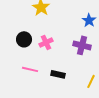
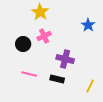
pink cross: (46, 42) -> (44, 36), moved
purple cross: (82, 45) -> (65, 59), moved

